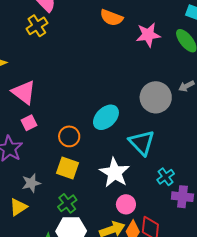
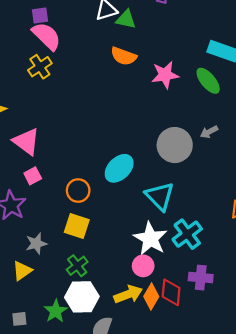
white star: (115, 173) -> (150, 239), moved
cyan cross: (166, 177) -> (187, 234), size x1.5
purple cross: (182, 197) -> (201, 278), moved

